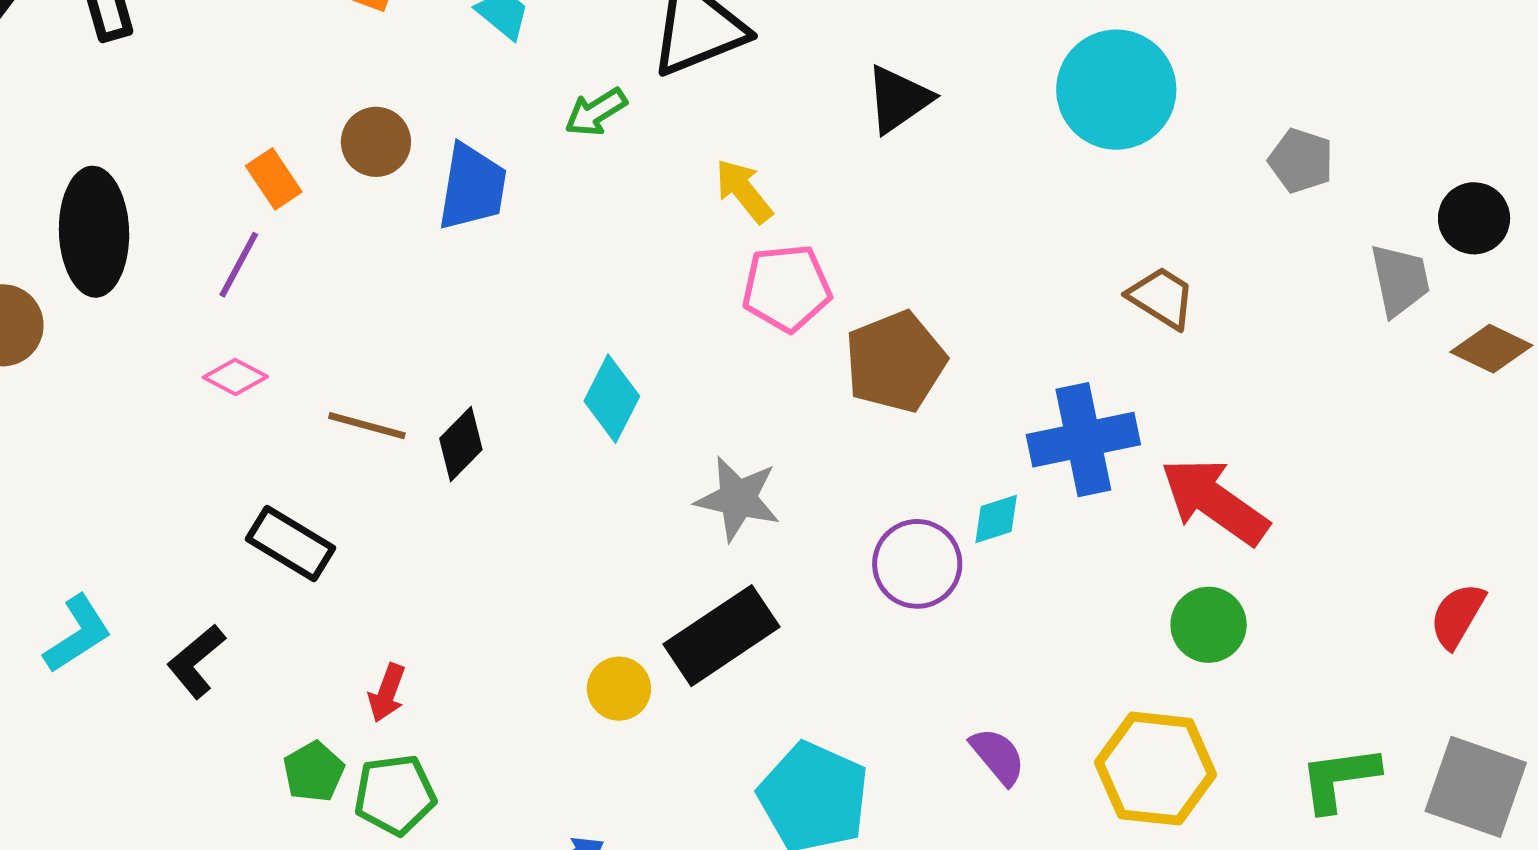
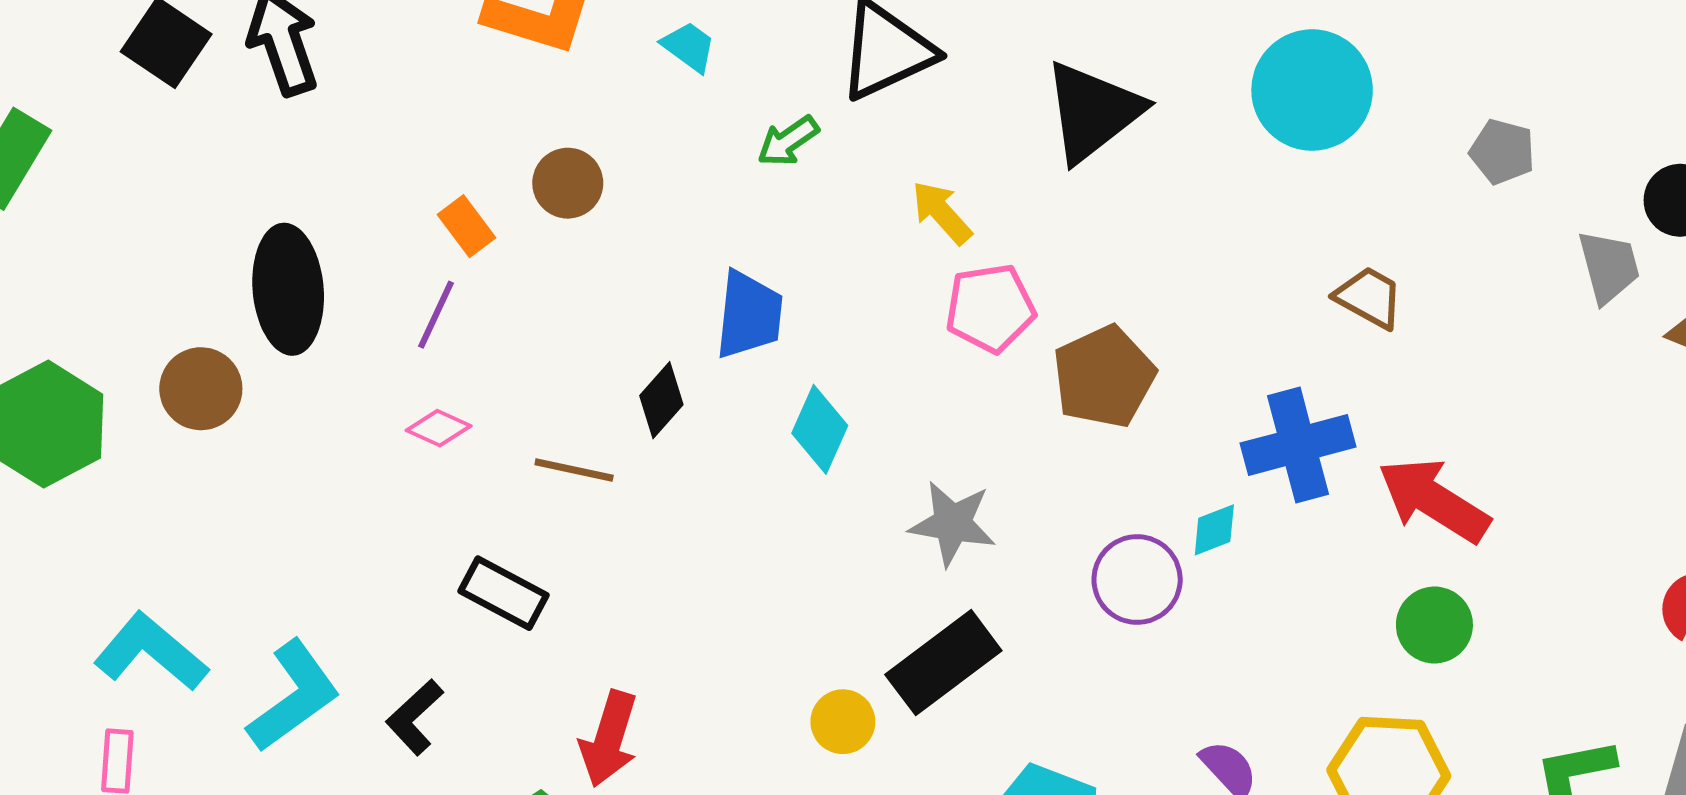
black triangle: (899, 99) -> (1093, 112), size x1.5
blue trapezoid: (472, 187) -> (749, 315), moved
black diamond: (461, 444) -> (661, 400), moved
cyan L-shape: (78, 634) -> (294, 696), size x1.4
red arrow: (387, 693) -> (609, 739), size x1.6

